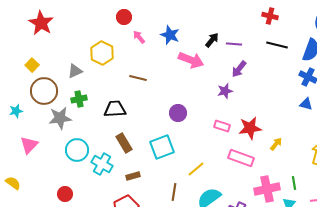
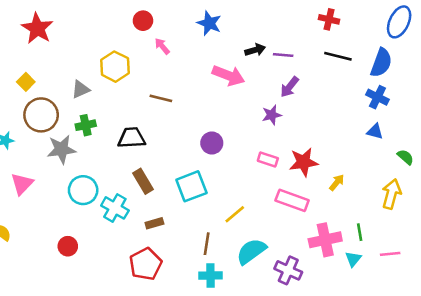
blue star: (170, 35) -> (209, 23), moved
black arrow: (212, 40) -> (255, 50), turned 35

